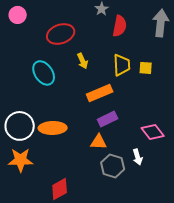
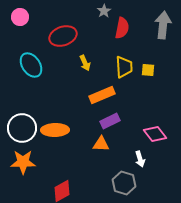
cyan ellipse: (44, 73) -> (31, 65), moved
gray hexagon: (113, 166) -> (124, 183), moved

